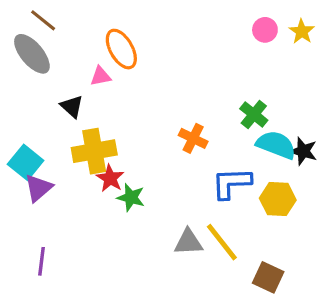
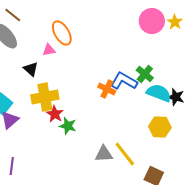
pink circle: (265, 30) -> (152, 21), size x1.6
blue L-shape: (231, 183) -> (124, 81), moved, turned 32

